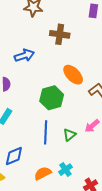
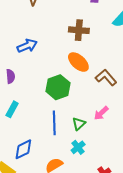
brown cross: (60, 34) -> (79, 30), moved
cyan cross: (65, 170) -> (78, 147), moved

